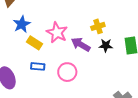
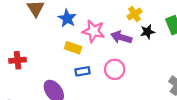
blue star: (22, 24) -> (67, 18), moved

